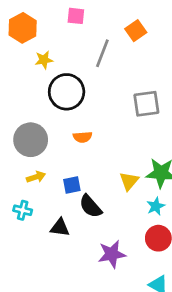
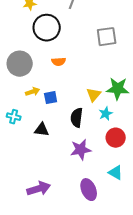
yellow arrow: (36, 177) -> (33, 92), moved
black semicircle: (90, 206) -> (77, 118), moved, turned 48
cyan star: (156, 206) -> (106, 114), moved

